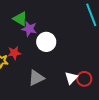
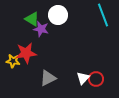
white circle: (46, 42) -> (58, 15), moved
red star: (14, 53) -> (26, 53), size x1.5

